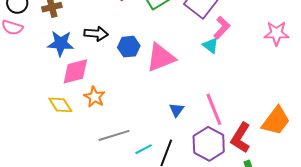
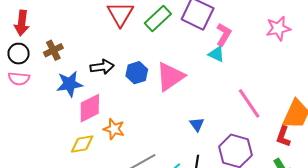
yellow diamond: (60, 105) -> (82, 144), turned -55
pink line: (214, 109) -> (249, 103), moved
red L-shape: (241, 138) -> (283, 136), moved, size x0.7

